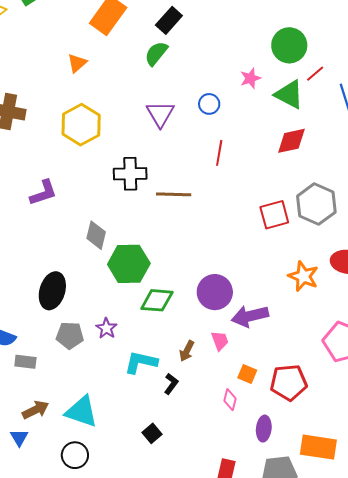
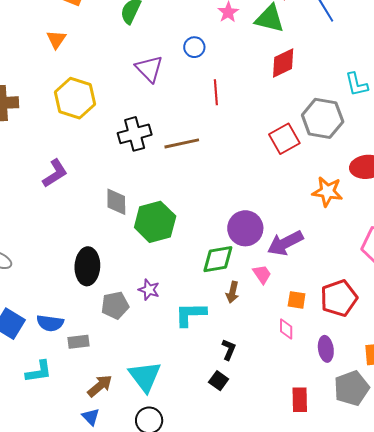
green diamond: (157, 300) -> (218, 259), moved
black L-shape: (171, 384) -> (229, 350), moved
cyan triangle: (82, 412) -> (145, 376), turned 48

